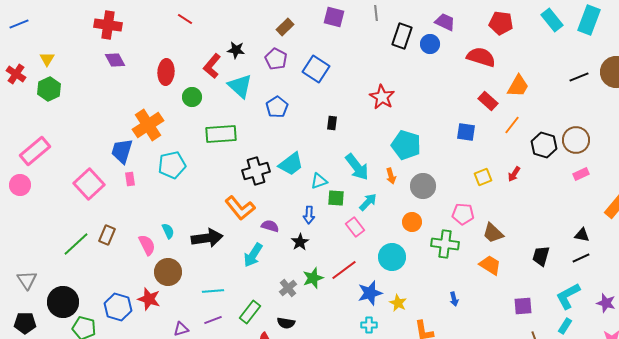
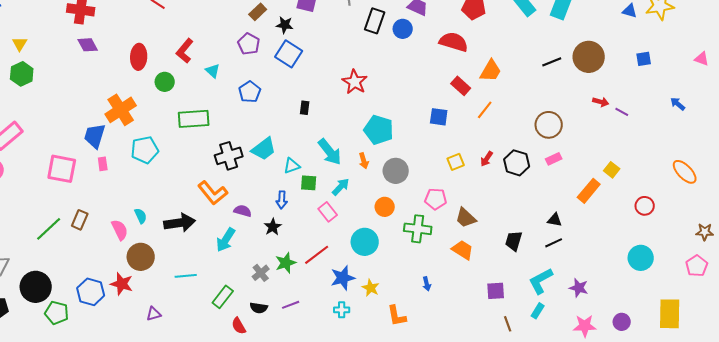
black star: (236, 50) -> (285, 25), moved
cyan triangle: (240, 86) -> (213, 71), size x0.6
black hexagon: (544, 145) -> (517, 163), moved
pink square: (89, 184) -> (62, 169), turned -36
purple line: (213, 320) -> (291, 305), moved

